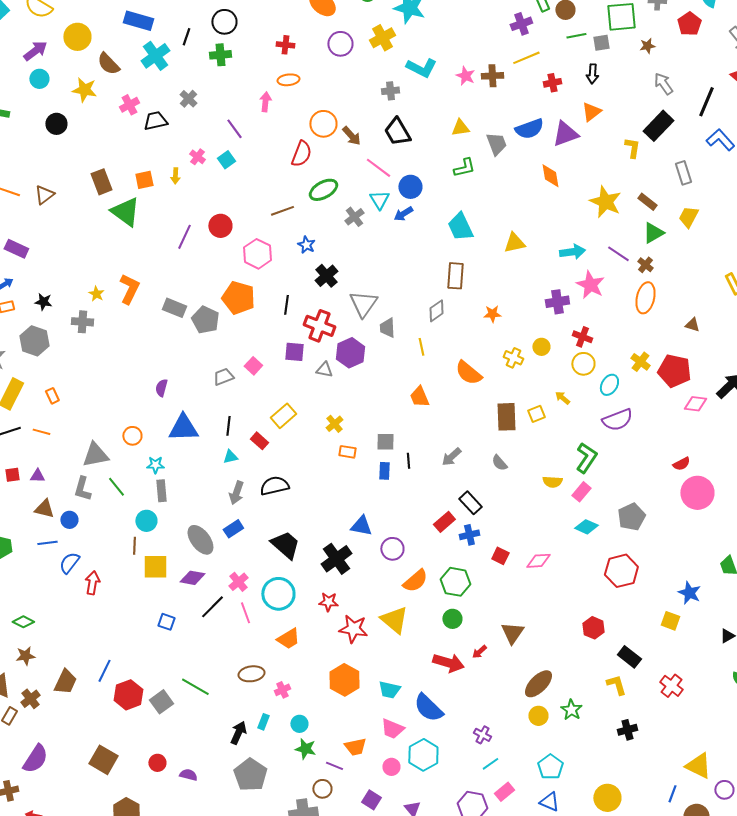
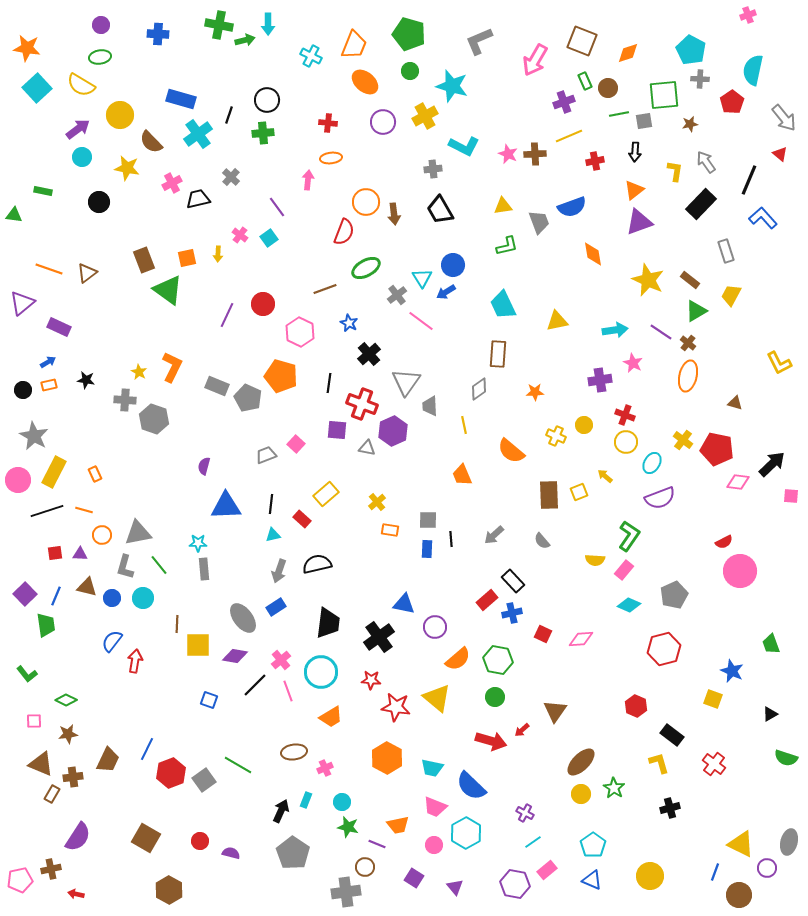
purple triangle: (565, 134) -> (639, 222), moved
brown arrow: (351, 136) -> (394, 214), turned 35
yellow L-shape: (632, 148) -> (675, 171), moved
pink line: (378, 168) -> (421, 321), moved
pink star: (590, 285) -> (633, 363), size x0.7
gray hexagon: (34, 341) -> (154, 419), moved
orange circle: (132, 436) -> (102, 535), moved
cyan circle: (146, 521) -> (143, 598), moved
blue line: (47, 543) -> (56, 596), moved, turned -60
black trapezoid: (285, 545) -> (328, 623), turned 56
brown cross: (30, 699) -> (73, 777), turned 30

